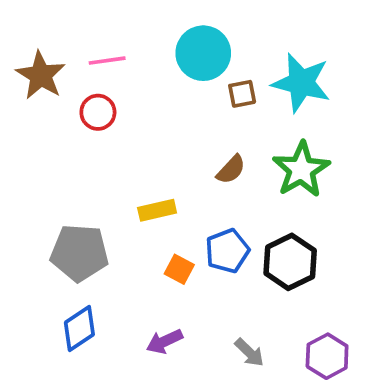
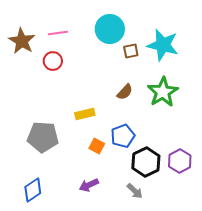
black hexagon: (290, 262) -> (146, 162), moved
blue diamond: (79, 328) -> (33, 190), moved
purple hexagon: (327, 356) -> (180, 161), moved

